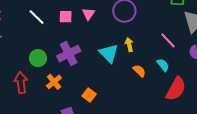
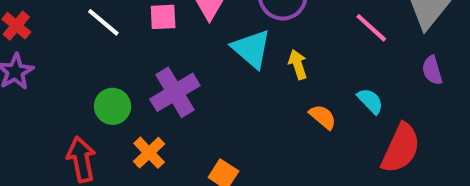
pink line: (168, 40) -> (371, 28), moved
cyan triangle: (109, 53) -> (251, 49), moved

